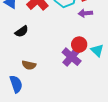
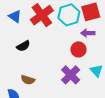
red circle: (79, 45) -> (78, 49), moved

